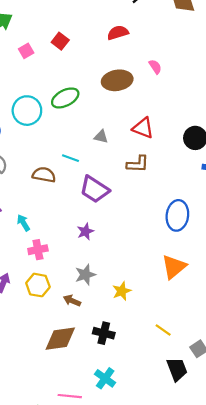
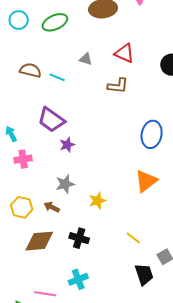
cyan circle: (27, 111) -> (19, 20), moved, size x0.7
brown semicircle: (44, 175) -> (30, 70), moved
purple trapezoid: (94, 189) -> (51, 120), moved
yellow hexagon: (38, 285) -> (22, 207), moved
cyan cross: (105, 378) -> (78, 279), turned 30

